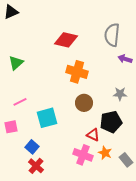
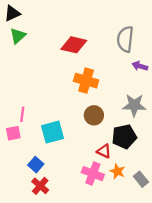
green triangle: (16, 63) -> (18, 36), moved
gray star: (120, 94) -> (134, 105), size x1.5
pink line: (20, 102) -> (22, 114), turned -56
pink square: (11, 127) -> (13, 133), moved

